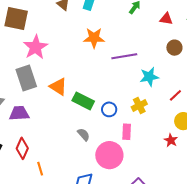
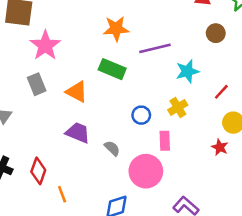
gray rectangle: (26, 78) -> (37, 84), size x0.7
green rectangle: (83, 101) -> (112, 69), moved
purple trapezoid: (19, 113) -> (78, 133), moved, turned 30

